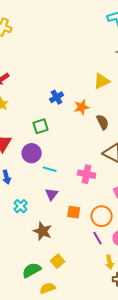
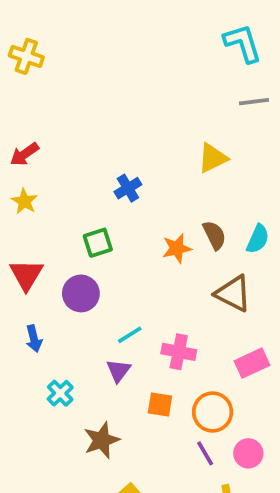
orange star: (82, 107) -> (177, 248), moved
cyan line: (50, 169) -> (130, 335), moved, turned -48
pink cross: (87, 174) -> (179, 352), moved
brown star: (43, 231) -> (102, 440), turned 30

